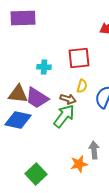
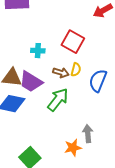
red square: (79, 58) -> (73, 42), turned 35
brown arrow: (68, 99) -> (61, 73), moved

